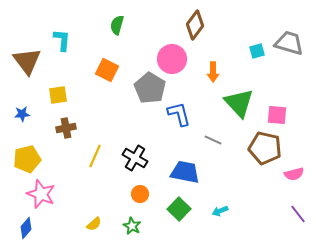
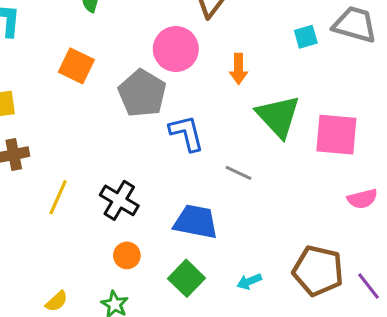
pink square: (277, 115) -> (336, 135), size x1.4
brown pentagon: (265, 148) -> (318, 271), moved
pink semicircle: (294, 174) -> (362, 199), moved

